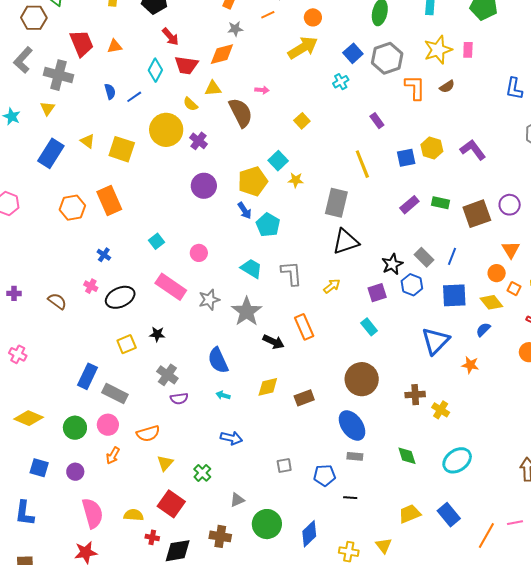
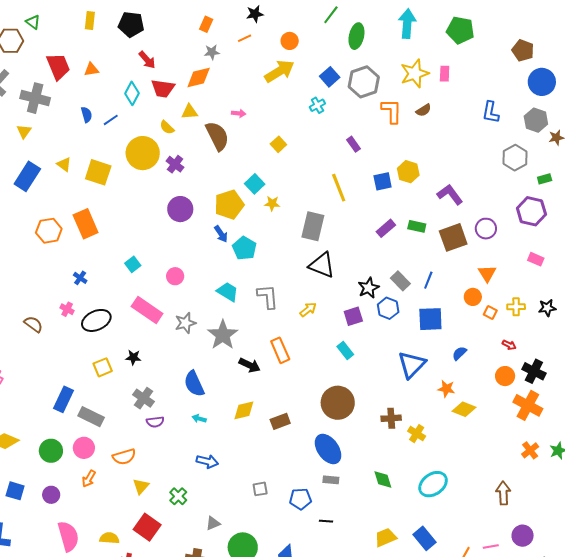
purple L-shape: (473, 150) -> (450, 195), moved
black triangle: (346, 242) -> (322, 265), turned 40
yellow diamond: (491, 302) -> (464, 409), moved, turned -30

